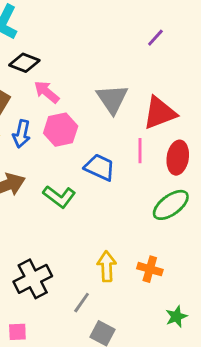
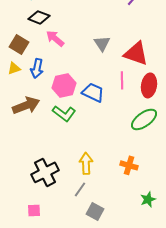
gray triangle: (112, 99) -> (102, 43), size x0.7
red triangle: (160, 113) -> (136, 53), turned 40
pink hexagon: (61, 130) -> (64, 85), moved
yellow arrow: (107, 266) -> (86, 163), moved

